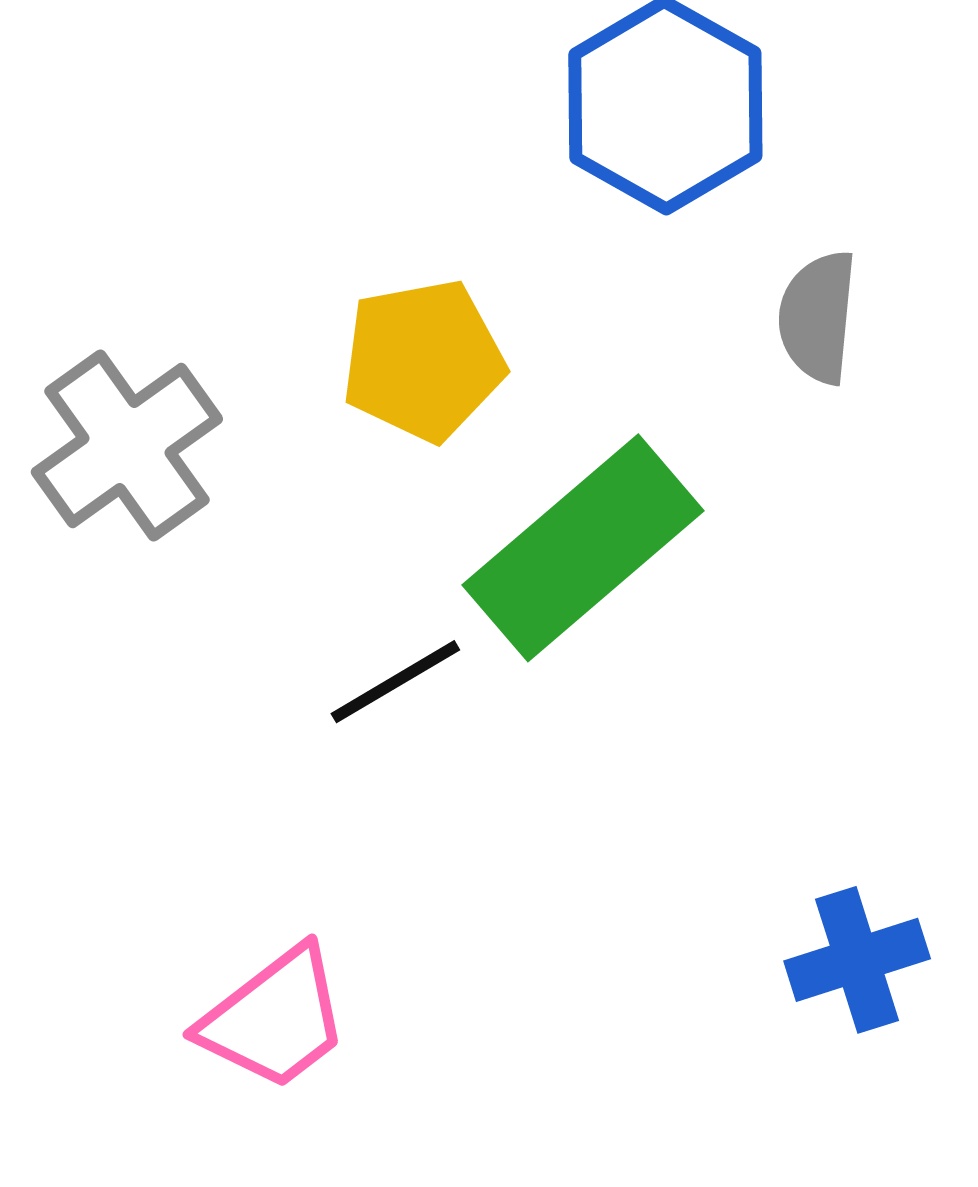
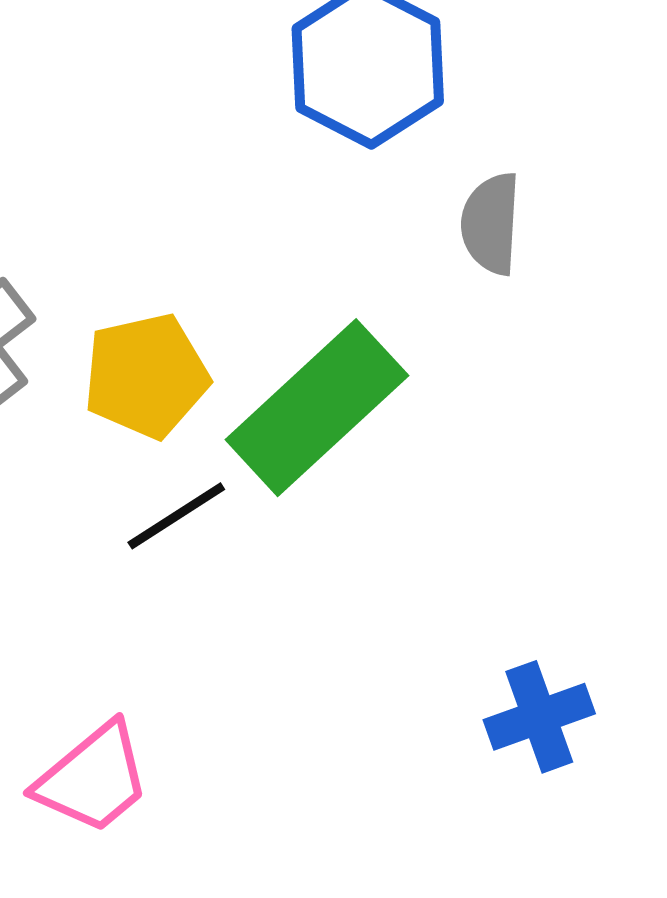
yellow pentagon: (423, 360) -> (146, 376), moved

